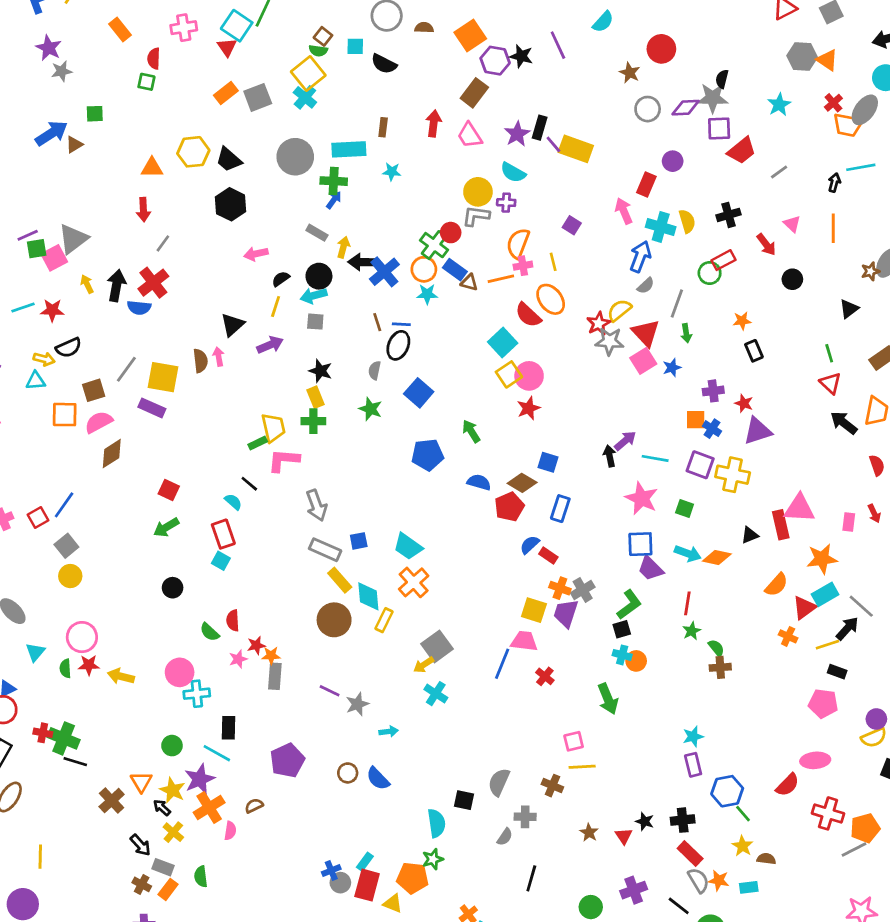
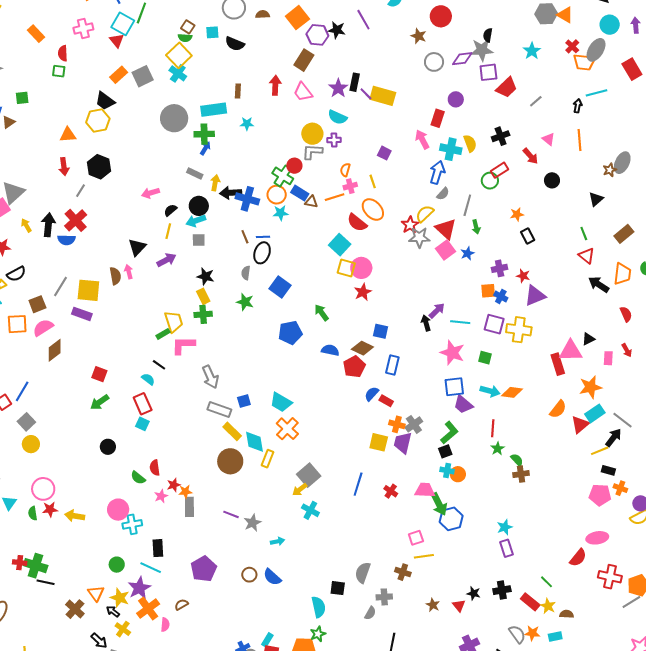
black trapezoid: (229, 160) -> (105, 101), moved
black hexagon: (230, 204) -> (99, 167), moved
orange semicircle: (518, 243) -> (345, 170), size x0.6
blue cross: (384, 272) -> (247, 199), turned -30
yellow square: (509, 374) -> (346, 268), turned -36
black triangle: (750, 535) -> (588, 339), moved
orange cross: (788, 636) -> (620, 488), moved
pink trapezoid: (524, 641) -> (425, 490), moved
blue hexagon: (727, 791) -> (451, 519), moved
red rectangle: (690, 853) -> (530, 602), moved

